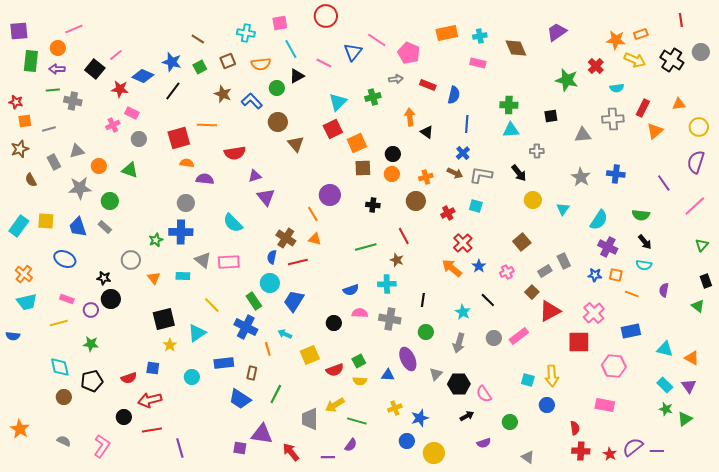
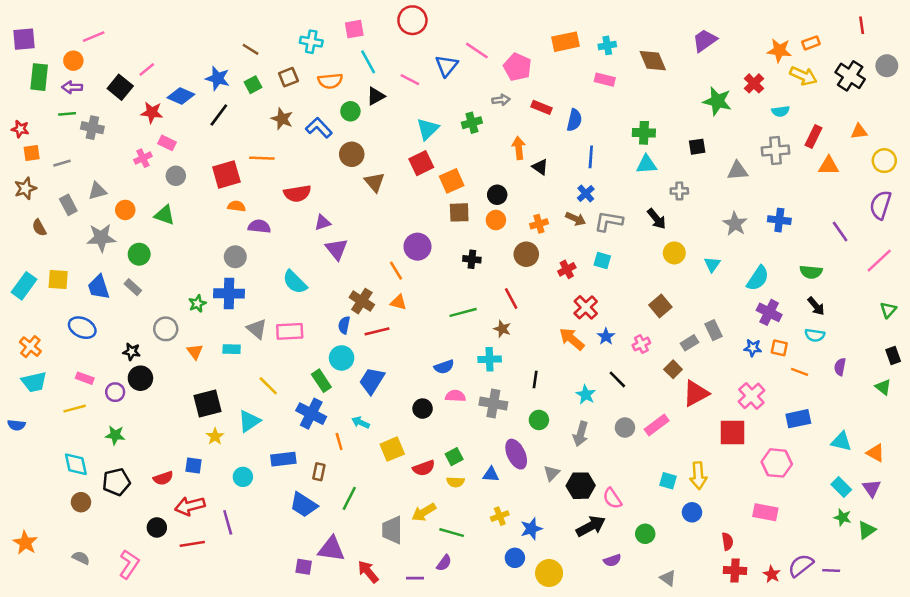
orange triangle: (655, 131) -> (829, 166), turned 42
black arrow: (467, 416) -> (591, 526), size x1.6
purple line: (180, 448) -> (228, 522), moved

